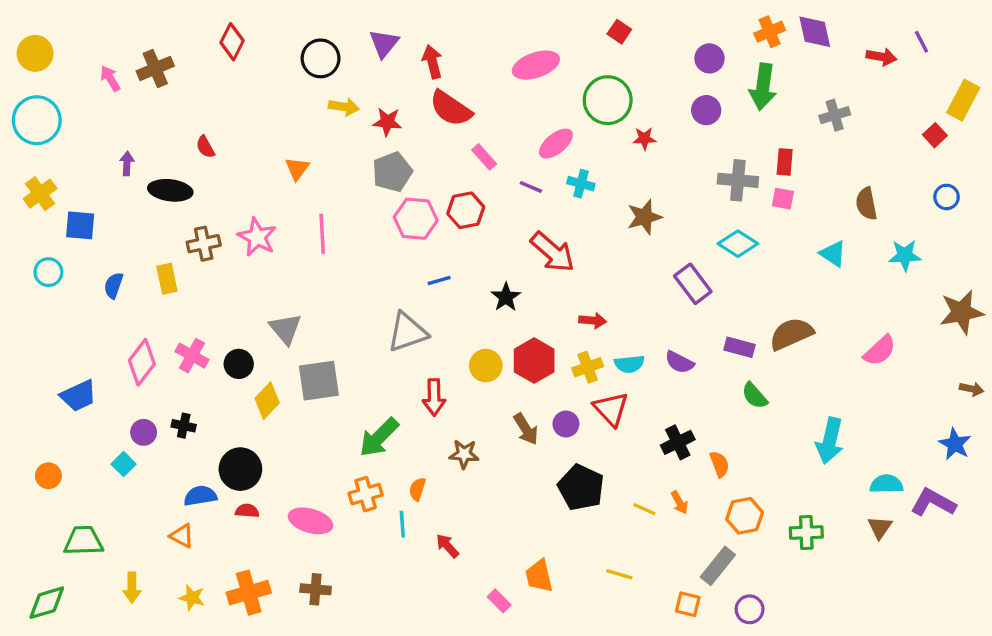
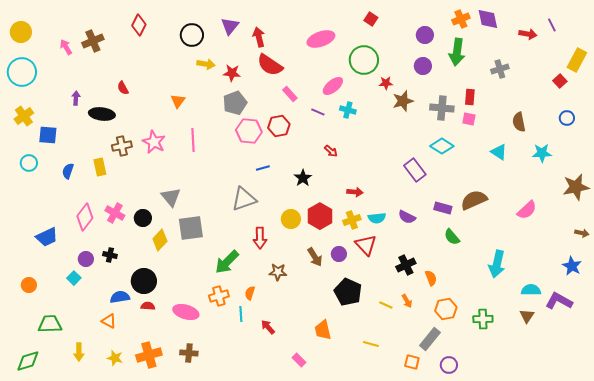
brown star: (644, 217) -> (403, 101), moved
red arrow: (553, 252) -> (331, 151), size x0.5
orange trapezoid: (539, 576) -> (323, 330), moved

